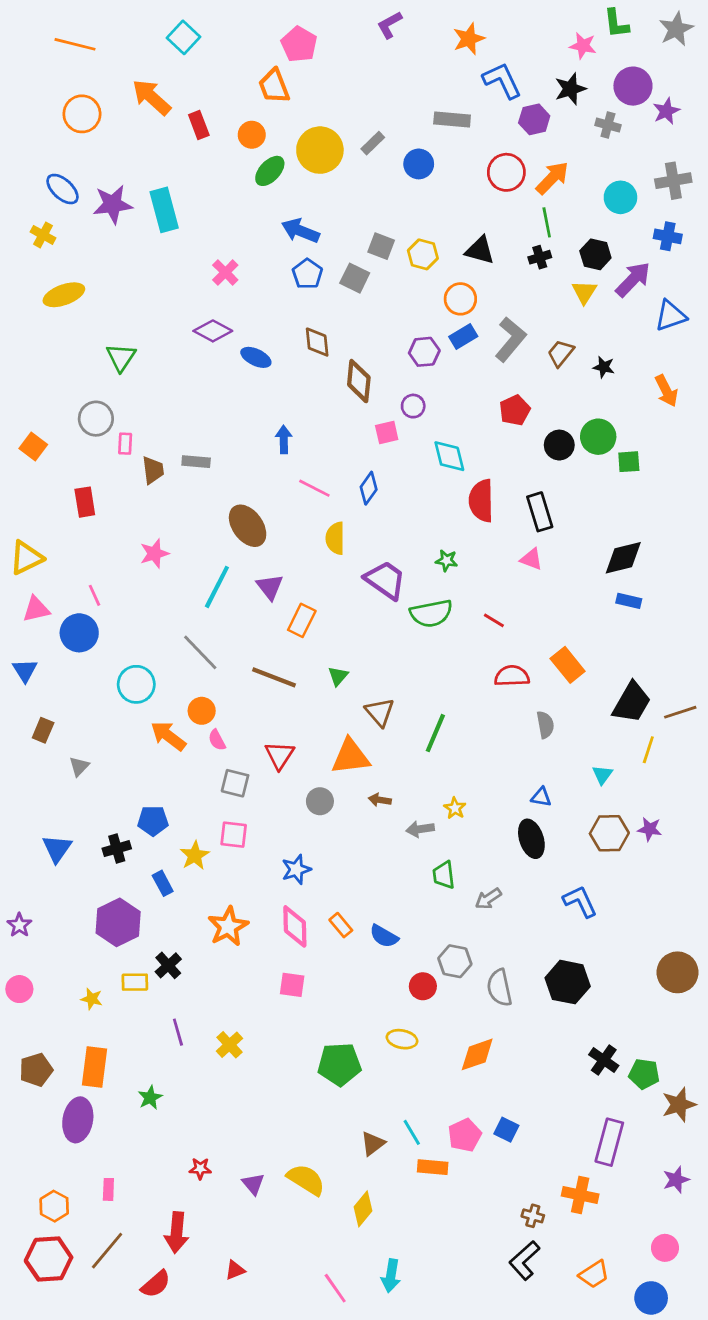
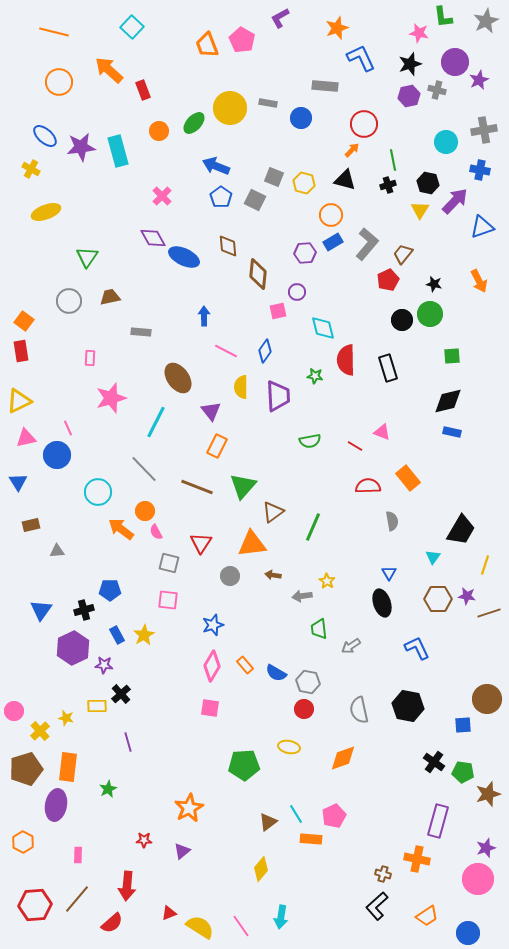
pink pentagon: (299, 44) -> (242, 40), moved
orange trapezoid: (274, 86) -> (207, 45), moved
purple hexagon: (534, 119) -> (409, 96), moved
orange circle: (252, 135) -> (159, 131), moved
gray rectangle: (373, 143) -> (268, 103), turned 54
orange arrow: (552, 178) -> (352, 150), moved, size x0.6
purple diamond: (213, 331) -> (153, 238), turned 32
blue ellipse: (256, 357) -> (184, 257), size x1.4
black star: (604, 367) -> (434, 284), moved
red pentagon: (515, 410) -> (388, 280), moved
pink rectangle: (125, 444) -> (90, 358), moved
green square: (629, 462) -> (452, 356), moved
brown trapezoid: (153, 470) -> (110, 297), moved, turned -95
red rectangle: (85, 502) -> (21, 351), moved
pink star: (154, 554) -> (111, 398), size x1.4
pink triangle: (531, 559) -> (382, 432), moved
green star: (447, 561) -> (315, 376), moved
purple trapezoid: (385, 580) -> (278, 396), moved, turned 52
purple triangle: (270, 587) -> (211, 411), moved
green semicircle: (431, 613) -> (310, 441), size x0.7
green triangle: (338, 676) -> (243, 486), size x1.8
black trapezoid: (632, 702) -> (461, 530), moved
brown triangle: (380, 712) -> (273, 512), turned 35
brown line: (680, 712) -> (489, 613), moved
brown rectangle: (43, 730) -> (31, 525), turned 54
yellow line: (648, 750) -> (485, 565), moved
gray triangle: (79, 766) -> (57, 551), turned 42
blue triangle: (541, 797) -> (389, 573), turned 49
yellow star: (195, 855) -> (144, 635), moved
purple hexagon: (118, 922) -> (73, 648), moved
purple star: (19, 925) -> (104, 665), moved, turned -30
orange star: (228, 926) -> (189, 808), moved
pink diamond: (295, 926) -> (212, 666), turned 32
gray hexagon: (455, 961) -> (308, 682), moved
yellow cross: (229, 1045) -> (40, 731), moved
brown pentagon: (36, 1070) -> (26, 769), size x1.4
blue square: (506, 1130) -> (463, 725), moved, turned -30
yellow semicircle: (306, 1180) -> (200, 927), moved
purple triangle: (253, 1184) -> (182, 851), turned 30
orange hexagon: (54, 1206) -> (23, 842), moved
pink circle: (665, 1248) -> (478, 879), moved, size x1.6

